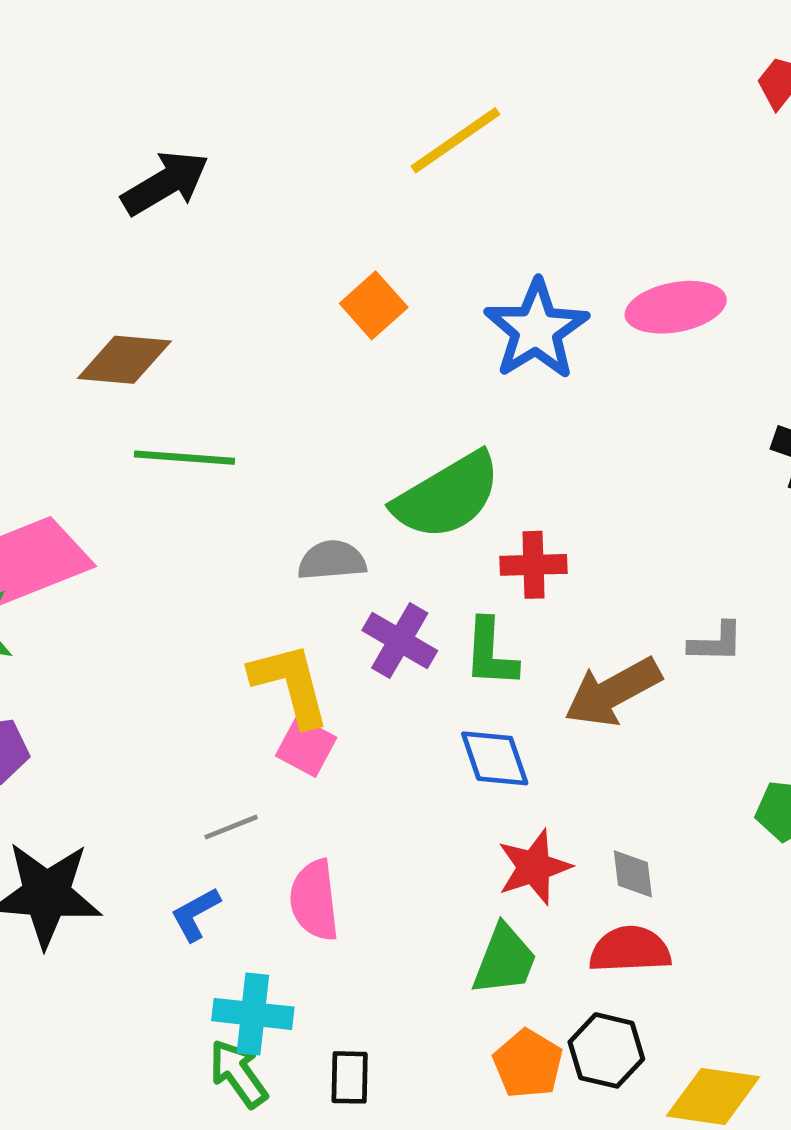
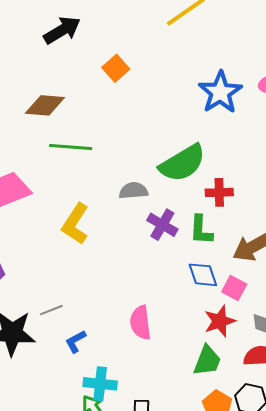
orange square: (374, 305) -> (116, 68), moved
yellow L-shape: (290, 684) -> (75, 224), moved, turned -132
pink square: (306, 747) -> (234, 288), moved
gray line: (231, 827) -> (51, 310), moved
pink semicircle: (314, 900) -> (140, 322), moved

